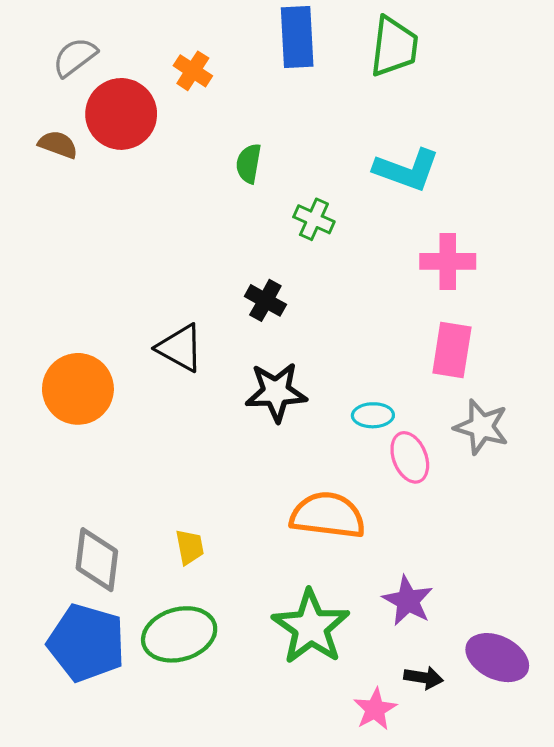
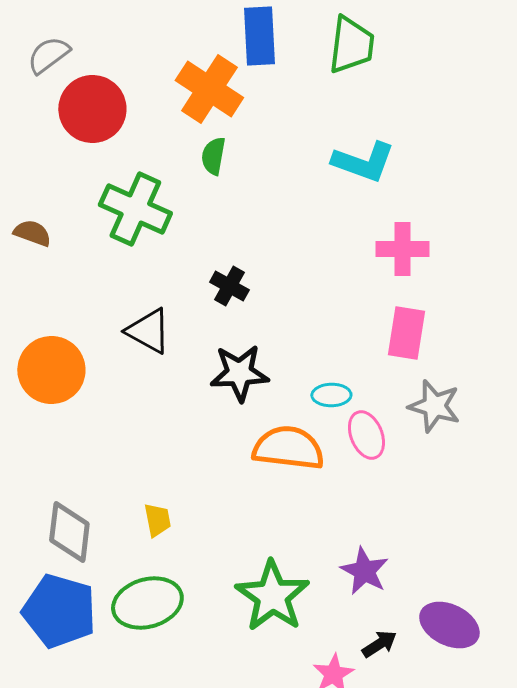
orange cross: (193, 71) -> (209, 89), moved, size x1.8
brown semicircle: (58, 145) -> (32, 233), moved
green cross: (314, 219) -> (135, 209), moved, size x1.8
orange semicircle: (328, 515) -> (288, 448), moved
black arrow: (424, 678) -> (379, 644), turned -42

